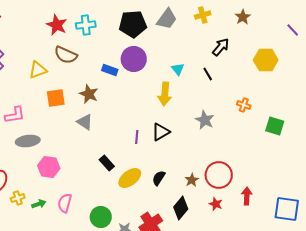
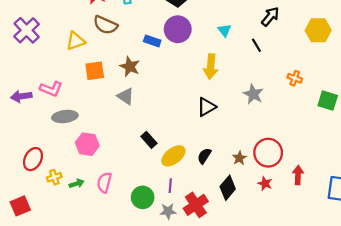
cyan triangle: (178, 69) -> (225, 30), moved
pink L-shape: (15, 115) -> (51, 89), turned 30
purple line: (137, 137) -> (170, 186), moved

